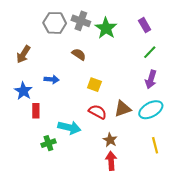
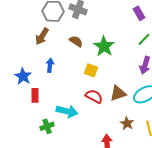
green star: (106, 28) -> (104, 46), moved
brown arrow: (23, 54) -> (42, 36), moved
blue arrow: (52, 79) -> (50, 65), turned -88
brown star: (110, 140) -> (127, 123), moved

